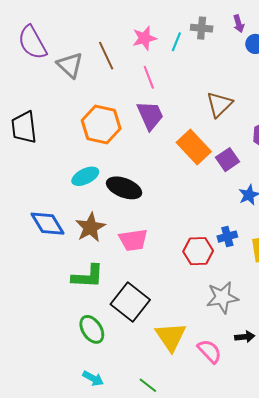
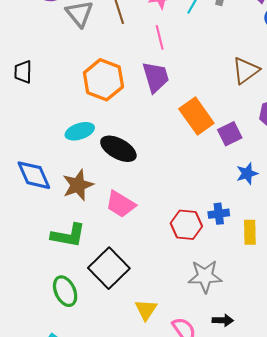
brown triangle: (219, 104) -> (246, 71), moved
black trapezoid: (24, 127) -> (23, 72), size x0.7
pink trapezoid: (133, 240) -> (121, 204), turned 32
yellow triangle: (171, 337) -> (146, 310), size x0.7

